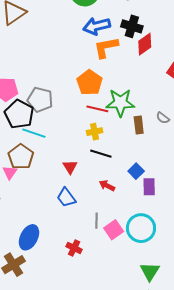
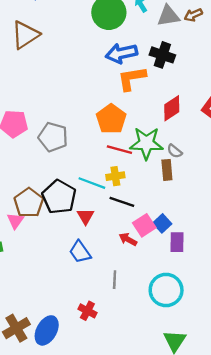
red diamond: (145, 44) -> (172, 108), moved
black pentagon: (19, 114) -> (59, 197), moved
gray semicircle: (163, 118) -> (175, 151), moved
cyan line: (34, 133) -> (92, 183), moved
pink square: (114, 230) -> (144, 225), moved
blue ellipse: (29, 237) -> (47, 330), moved

